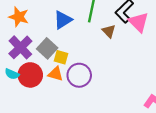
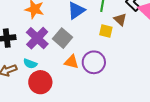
yellow square: (61, 57) -> (106, 31), moved
red circle: (30, 75) -> (40, 82), moved

